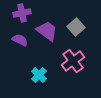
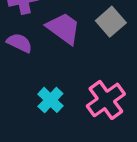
pink cross: (73, 61) -> (106, 100), moved

